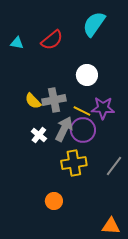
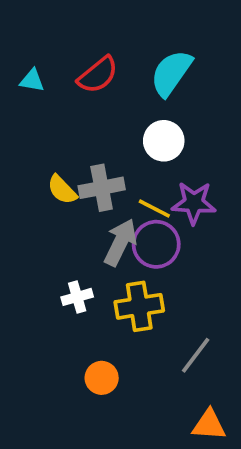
cyan semicircle: (94, 24) -> (171, 73), moved
white cross: (39, 135) -> (77, 297), moved, turned 35
gray line: (114, 166) -> (196, 355), moved

